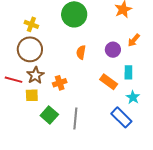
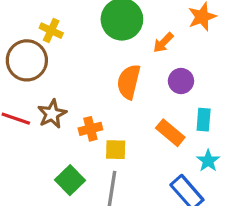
orange arrow: (134, 40) -> (163, 43), moved
brown circle: (30, 49) -> (27, 60), moved
orange semicircle: (81, 52) -> (129, 82), size x1.5
yellow square: (32, 95) -> (116, 150), moved

